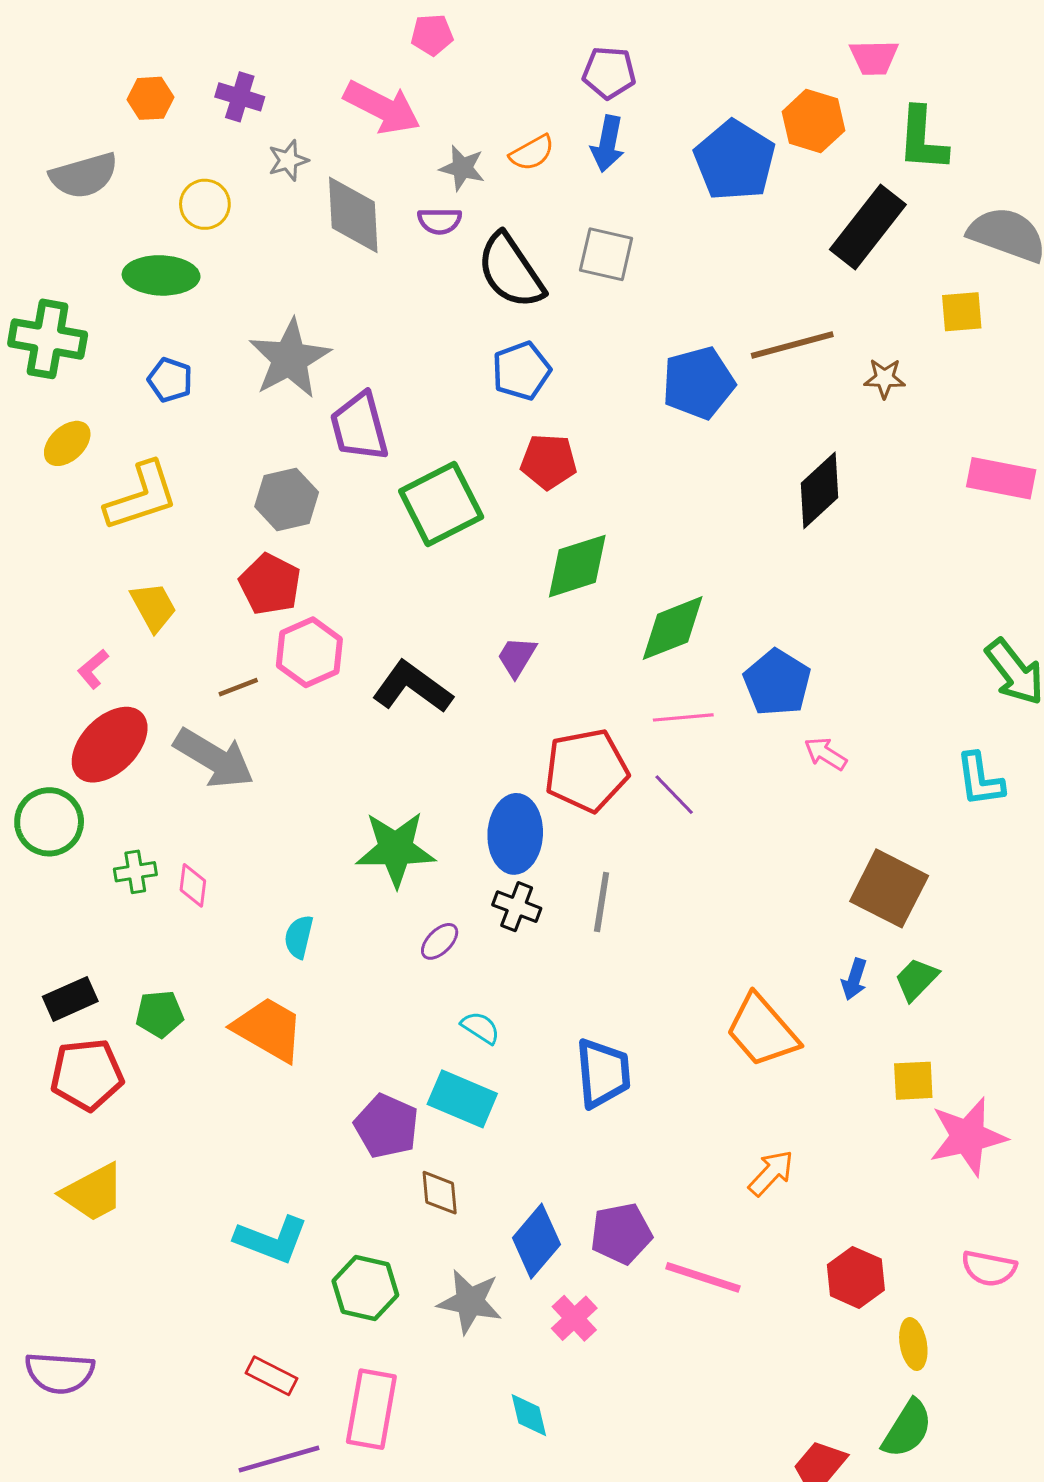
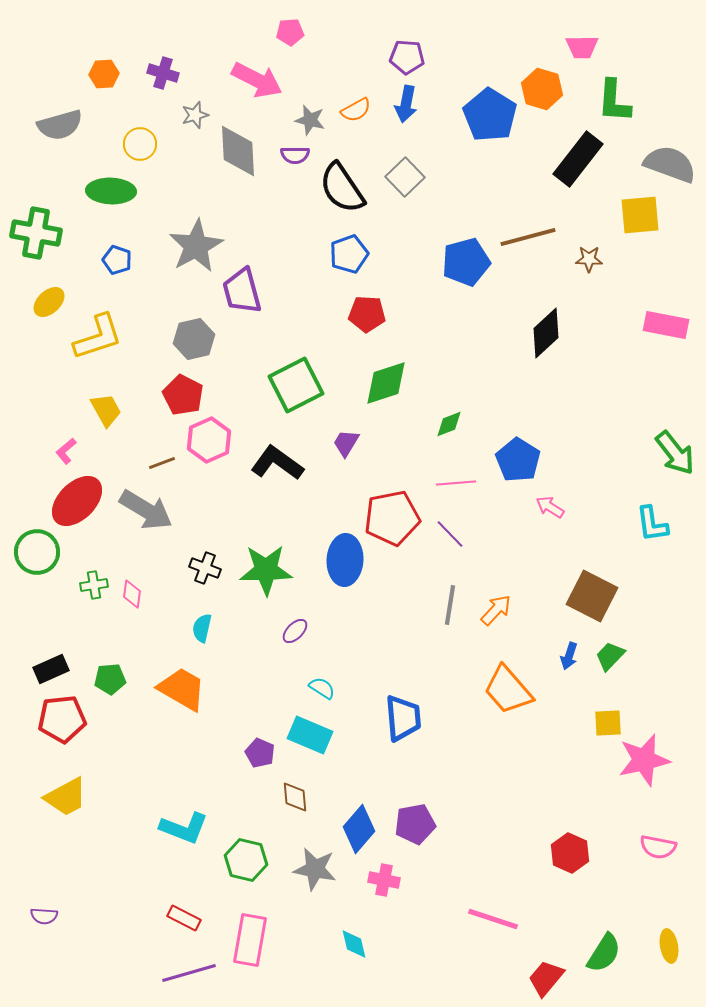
gray square: (606, 254) -> (405, 177), turned 33
yellow square: (962, 312) -> (640, 215), size x1.4
green square: (441, 504) -> (296, 385), moved
green diamond: (673, 628) -> (449, 424), size x0.6
gray line: (602, 902) -> (450, 605), moved
black cross: (517, 907) -> (205, 568), moved
purple pentagon: (387, 1126) -> (260, 753), size x0.7
orange arrow: (771, 1173) -> (496, 610), moved
pink line: (703, 1277) -> (493, 919), moved
pink cross: (574, 1318) -> (384, 880), turned -36
yellow ellipse: (913, 1344) -> (669, 946), moved
purple semicircle: (60, 1373) -> (44, 916), size x0.6

